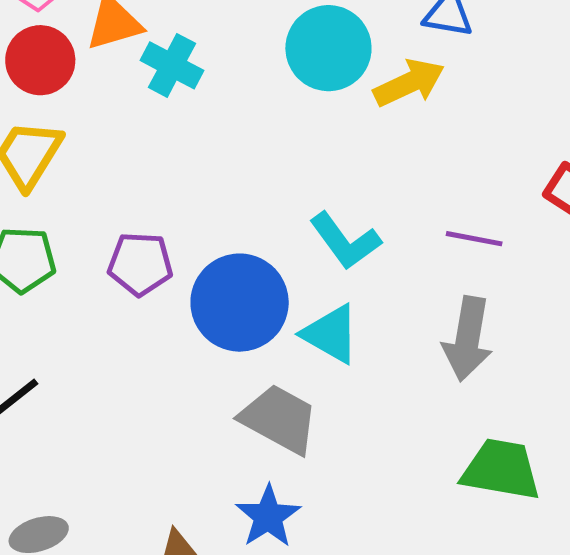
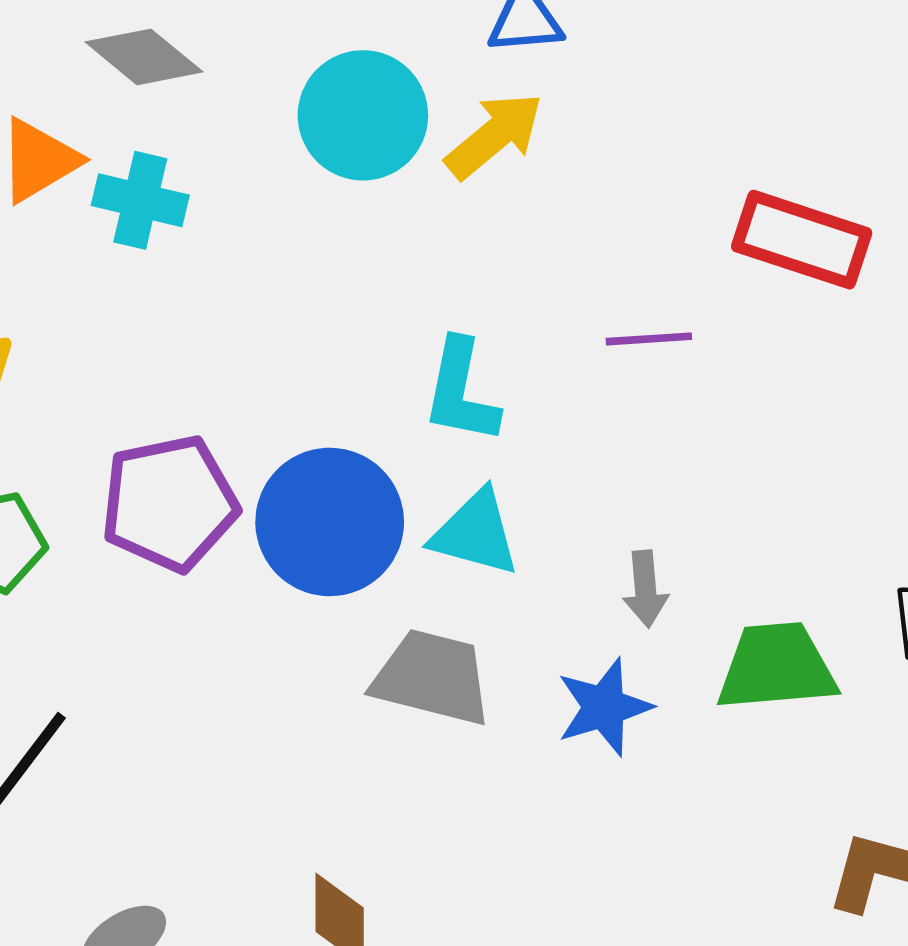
cyan L-shape: (345, 241) -> (461, 391), turned 62
purple pentagon: (140, 264) -> (169, 503), size x1.4
gray arrow: (468, 339) -> (645, 589), moved, size x0.6
blue star: (268, 516) -> (604, 707), moved, turned 30

